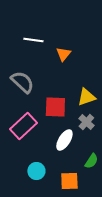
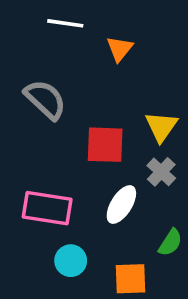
yellow triangle: (86, 97) -> (161, 127), turned -36
pink rectangle: (23, 126) -> (47, 208), moved, turned 52

